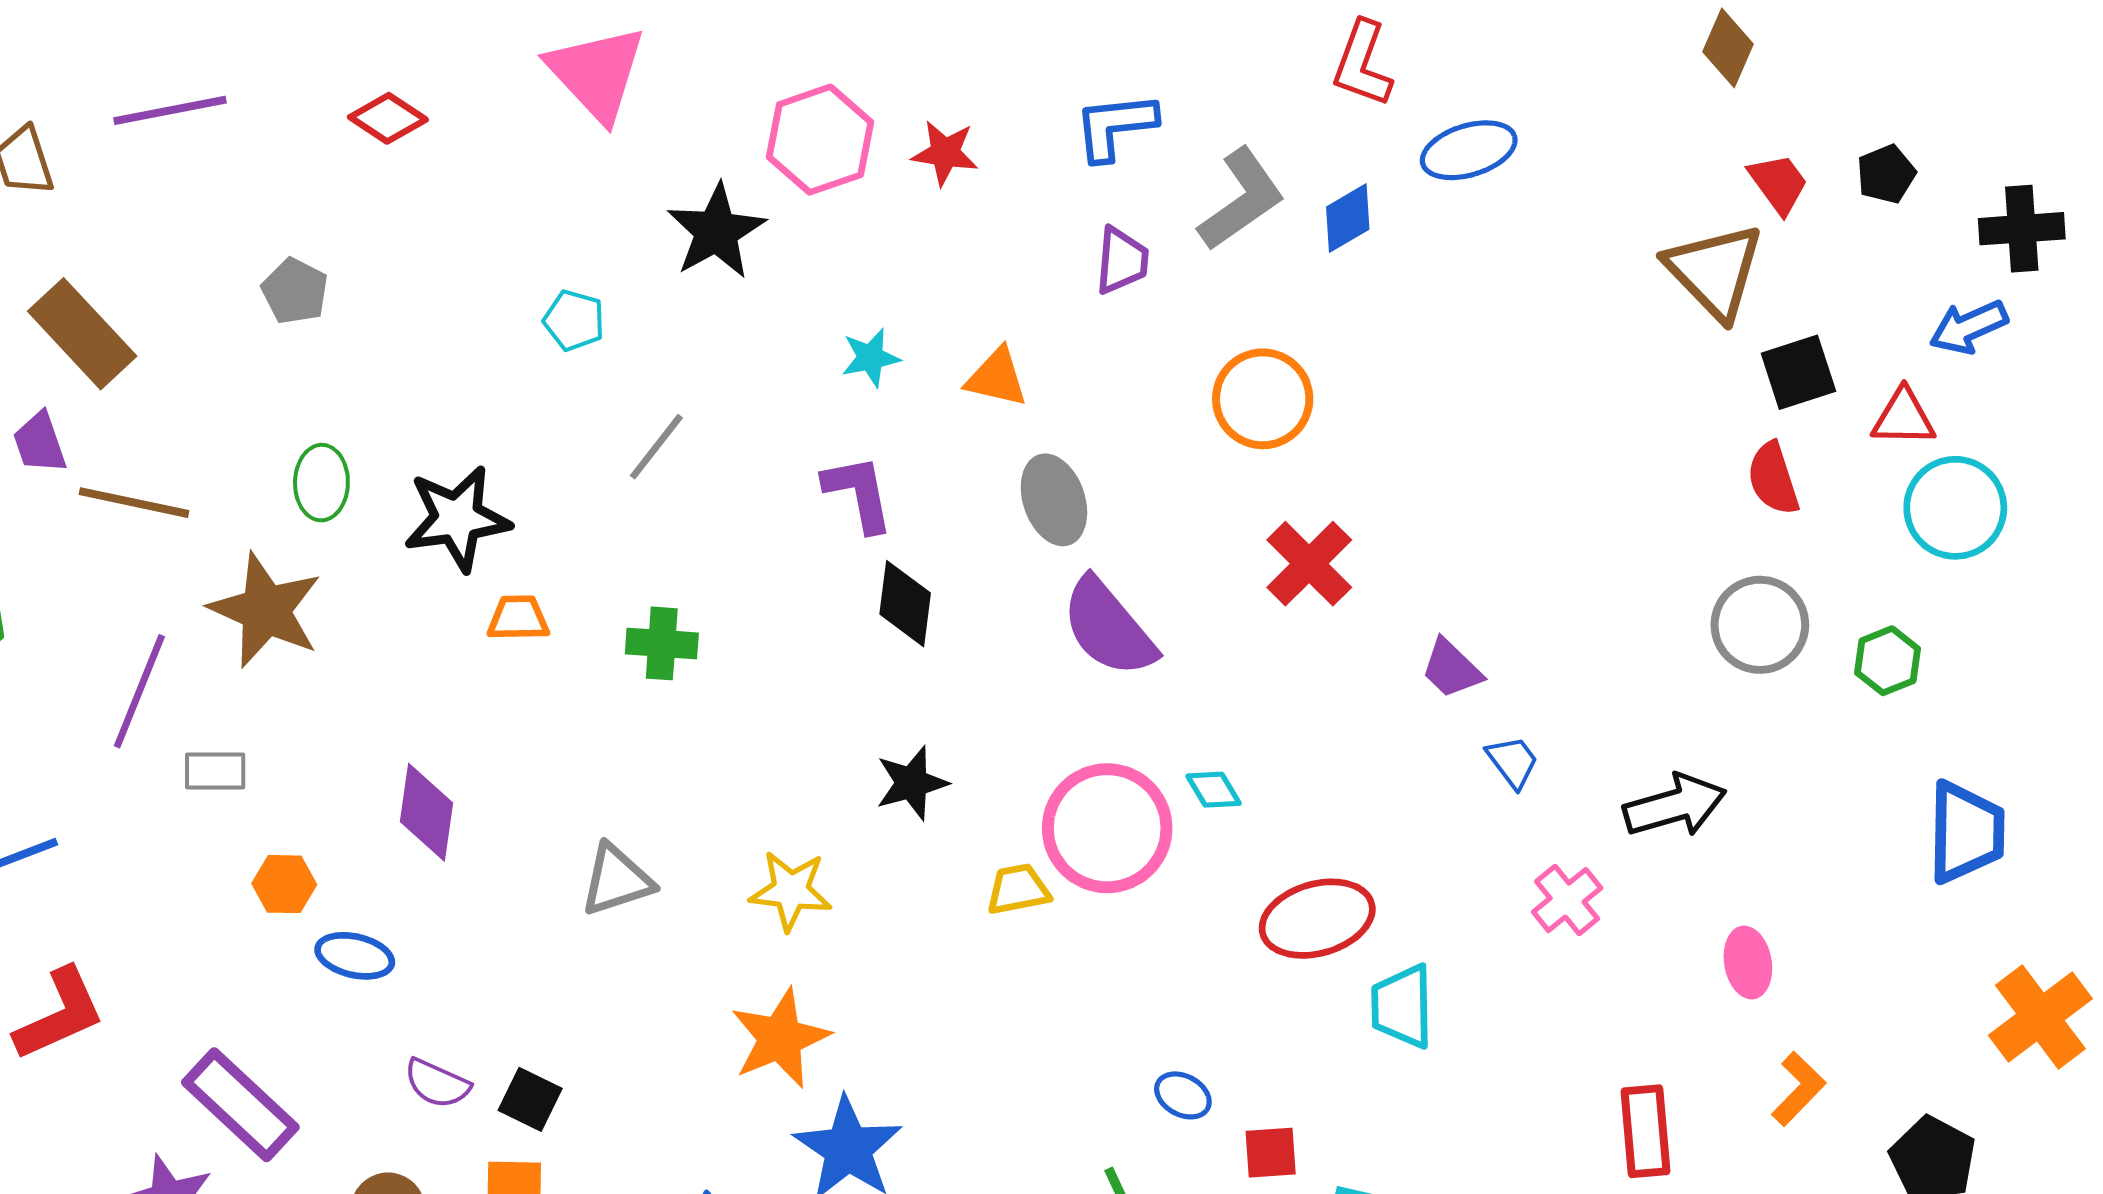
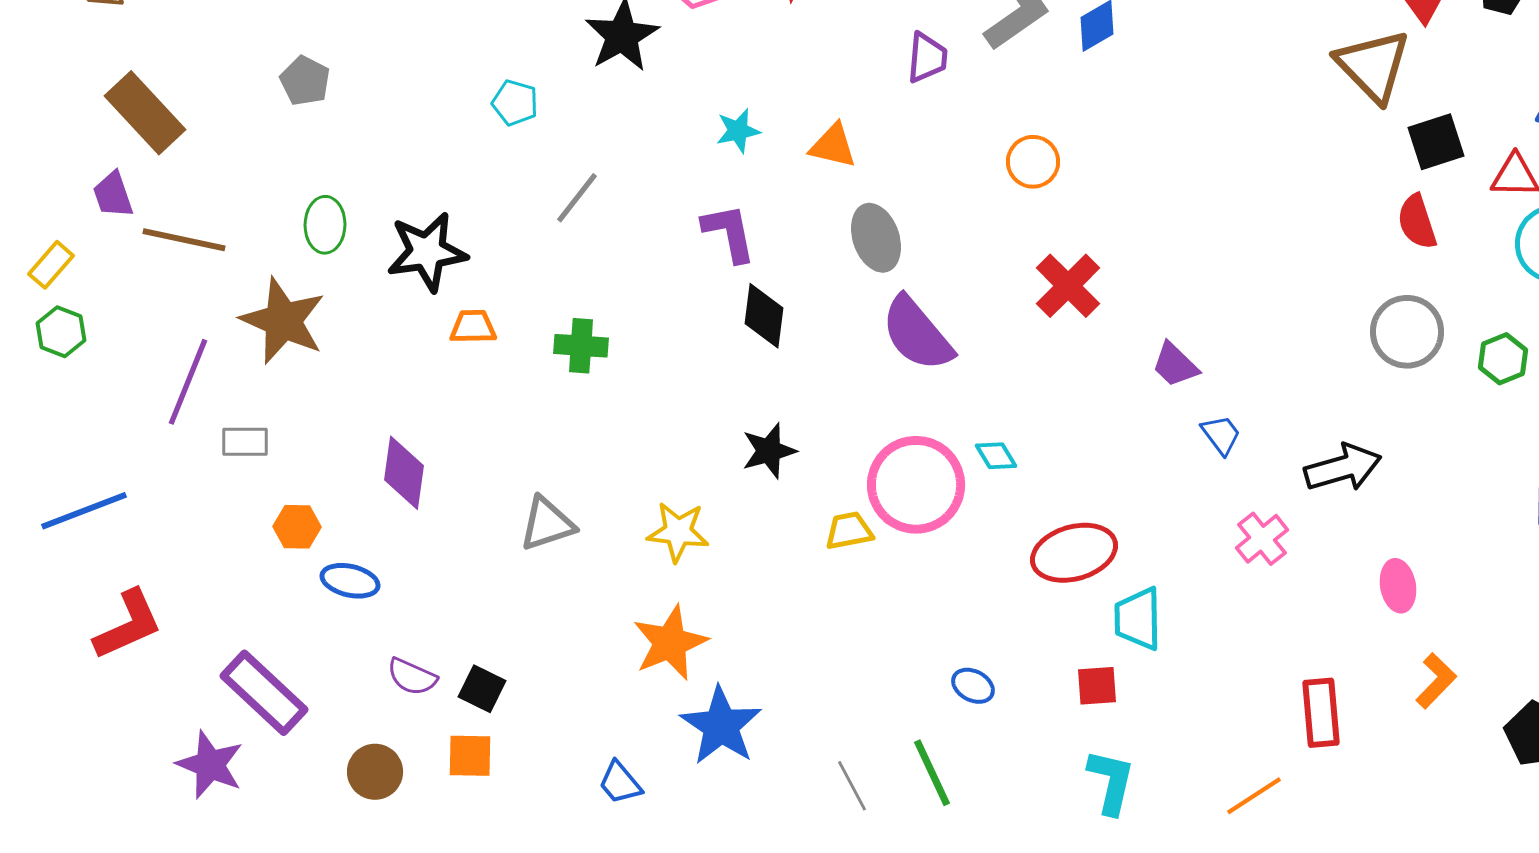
orange circle: (1263, 399) -> (1033, 162), size x0.7
red square: (1271, 1153) -> (1097, 686), moved

